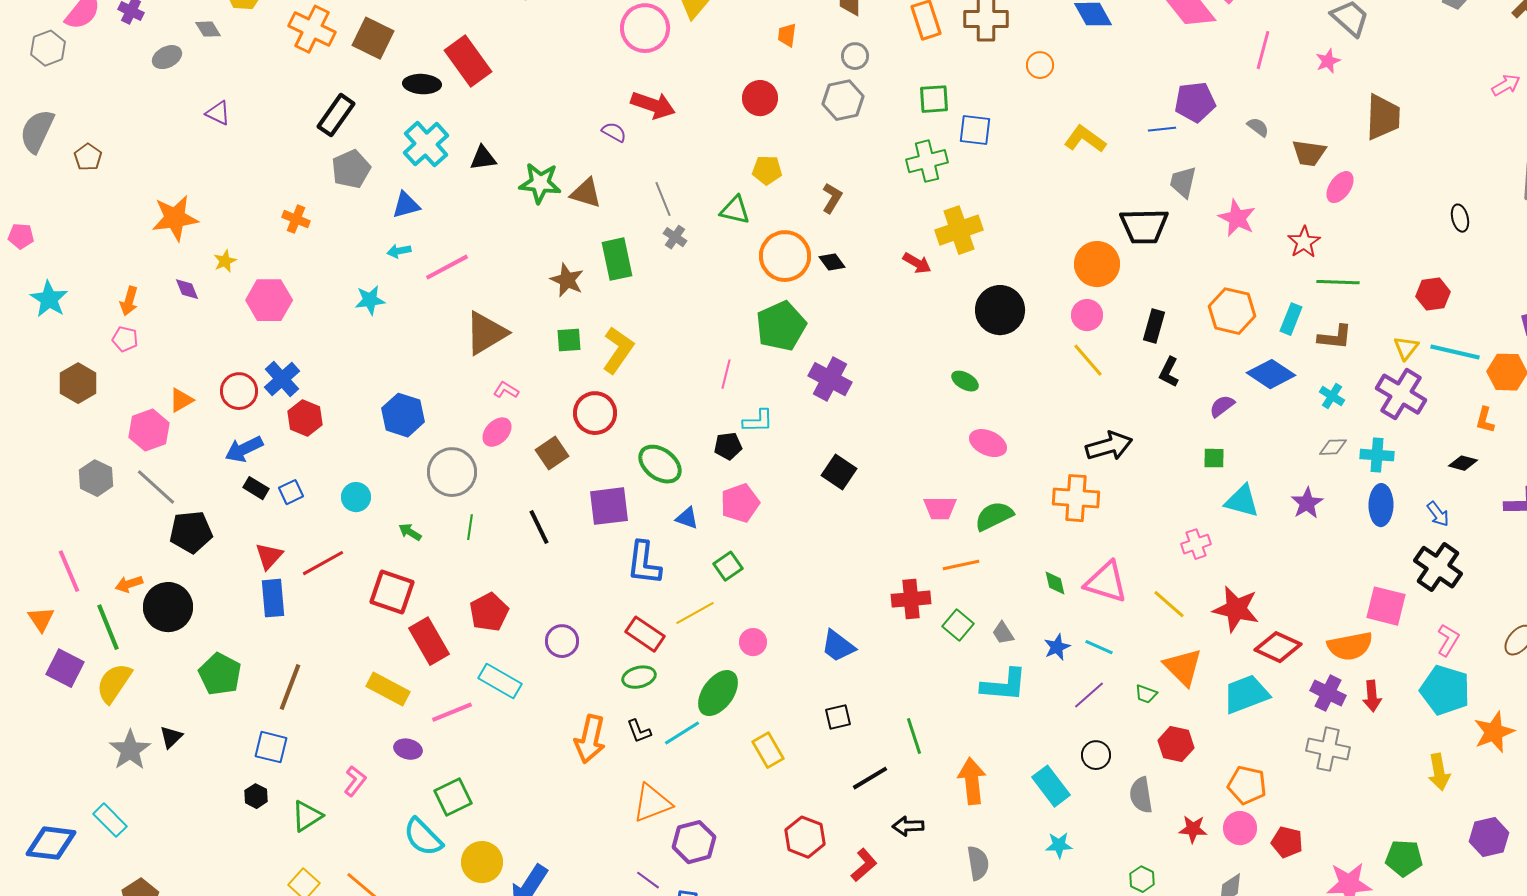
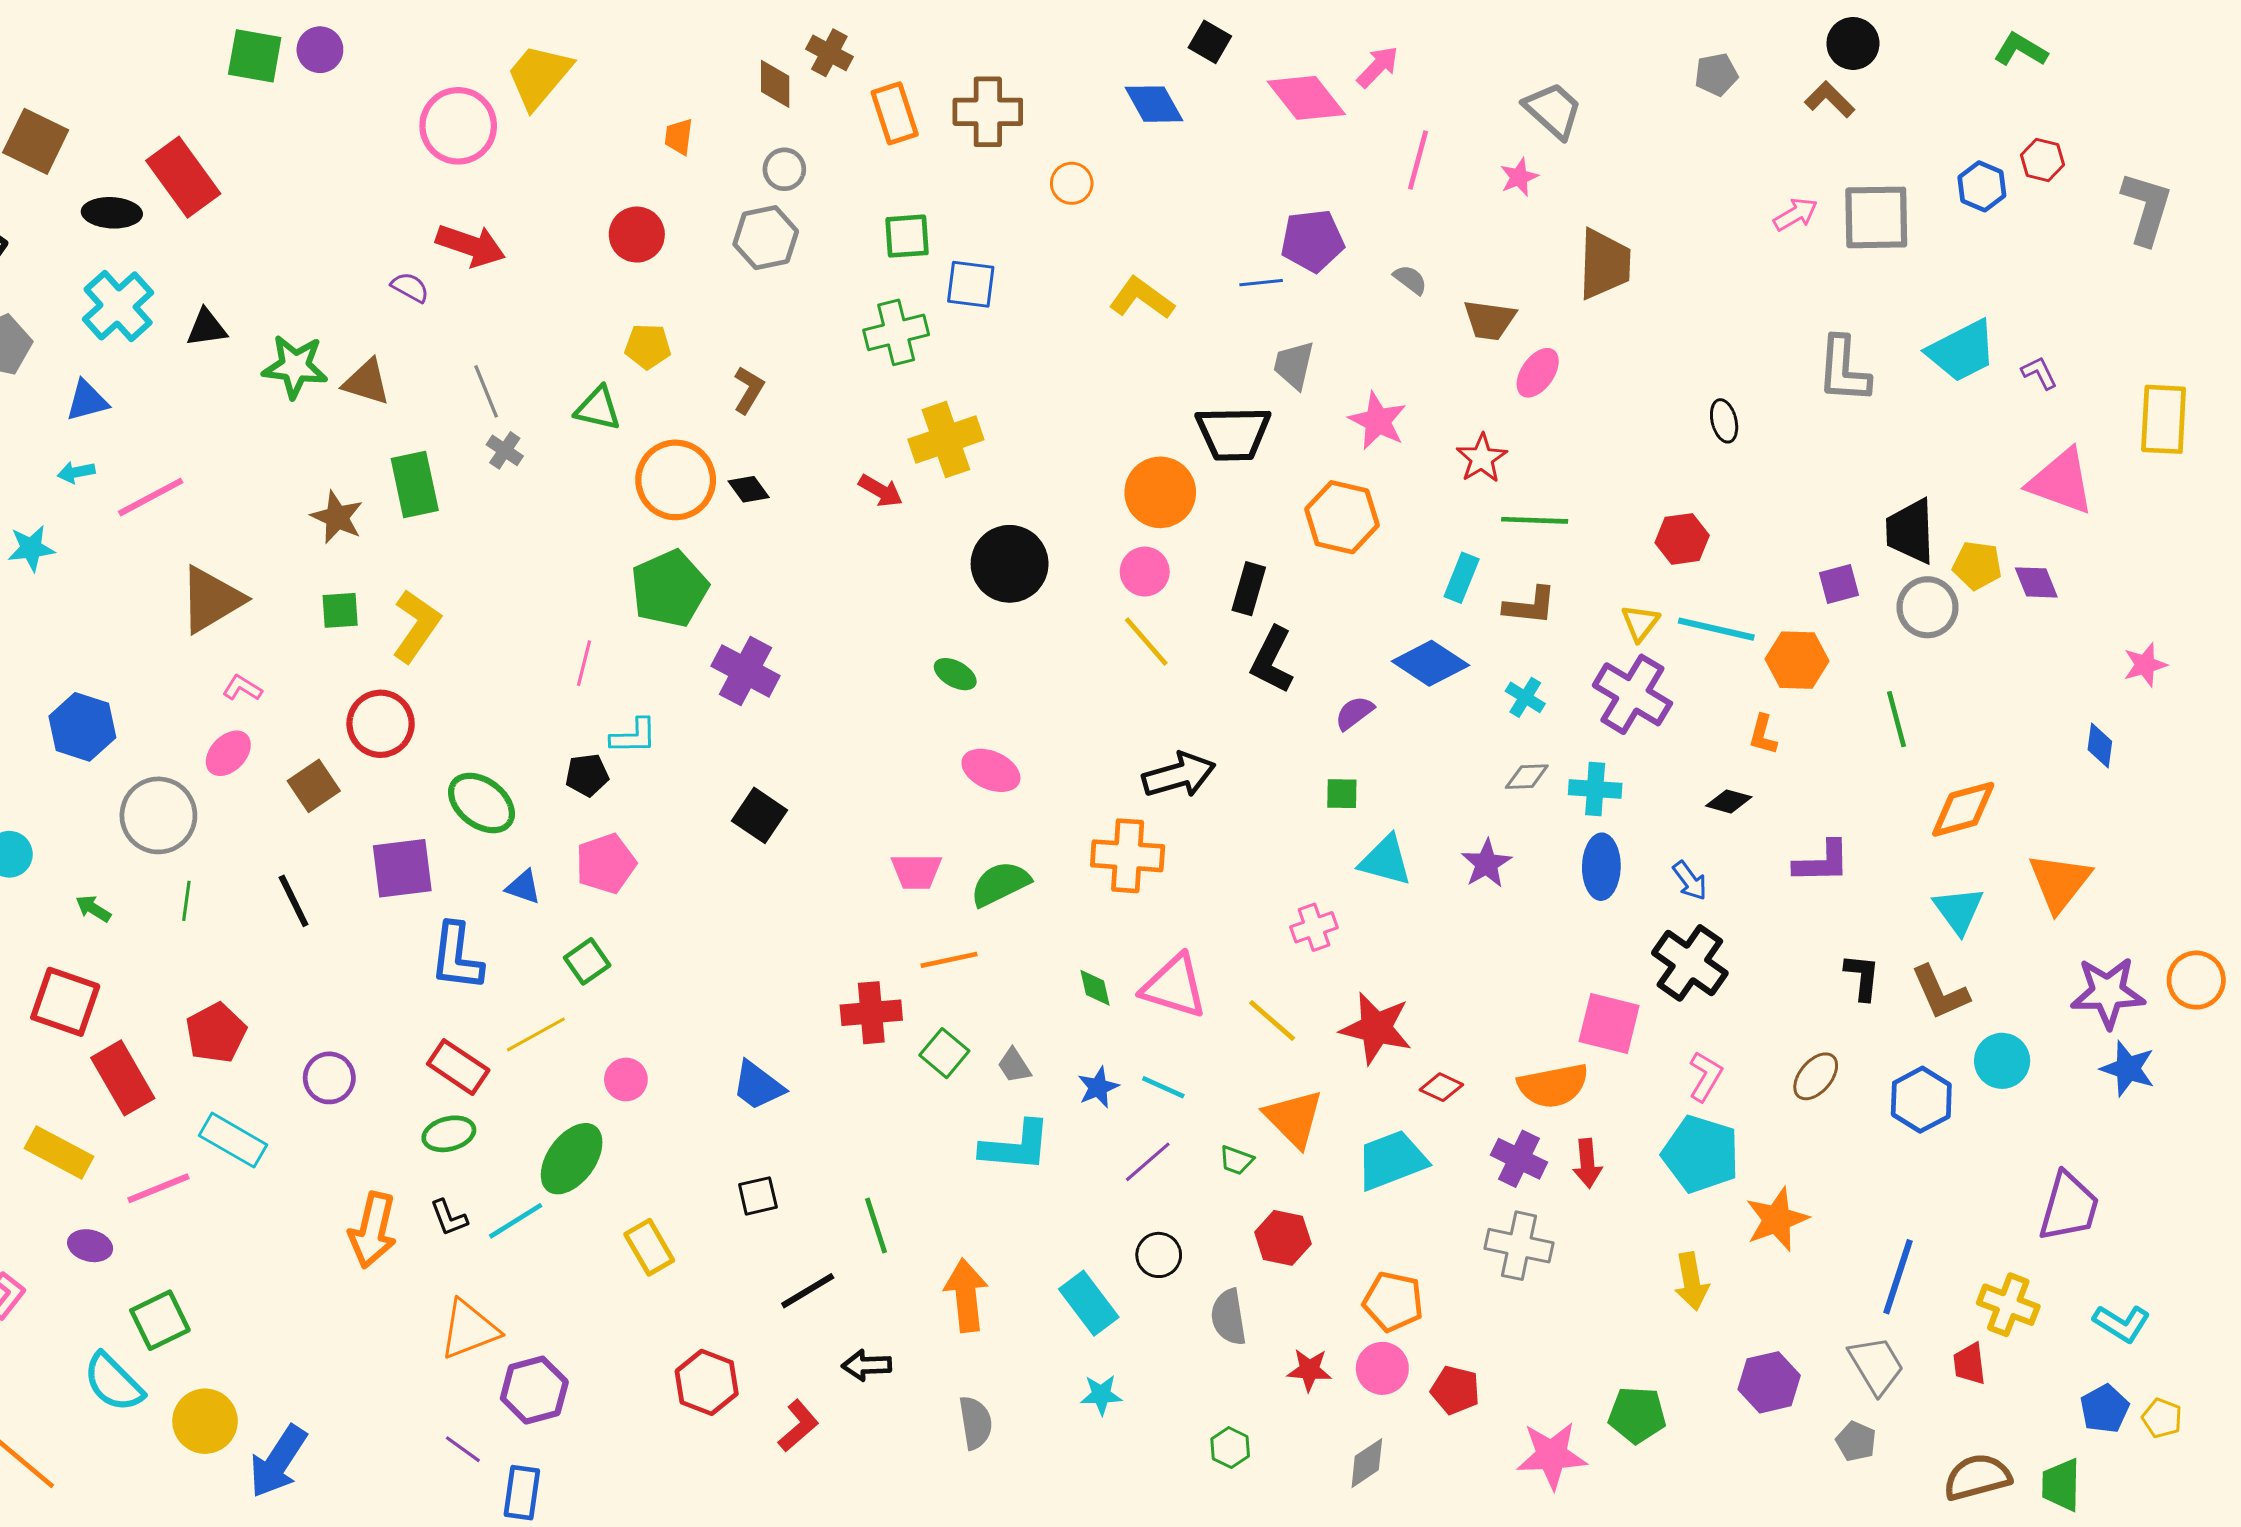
orange hexagon: (1232, 311) -> (1342, 517), moved
black L-shape: (1169, 372) -> (1272, 660), size x1.4
red diamond: (1278, 647) -> (1441, 1087), size x0.6

